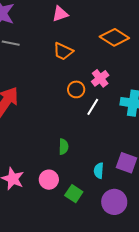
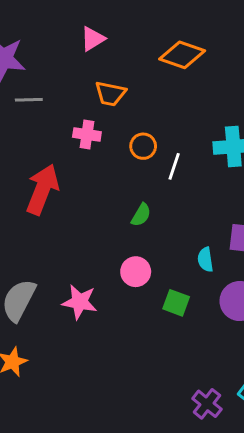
pink cross: (100, 78) -> (87, 134), moved, turned -30
green semicircle: (64, 147) -> (141, 215), moved, turned 42
pink circle: (49, 180) -> (136, 272), moved

